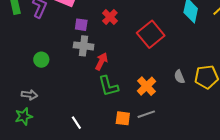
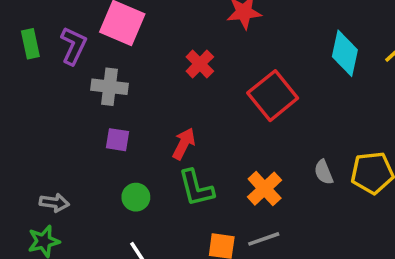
purple square: (81, 25) -> (117, 140), moved
gray cross: (84, 46) -> (110, 87), moved
green circle: (41, 60) -> (136, 197), moved

